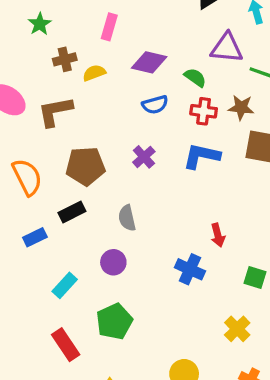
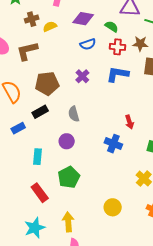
cyan rectangle: (65, 285) -> (37, 157), turned -35

